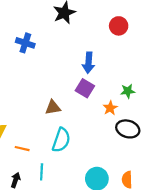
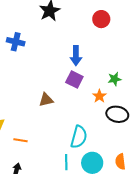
cyan semicircle: (61, 140) -> (79, 137), moved
cyan line: (42, 172) -> (66, 162), moved

